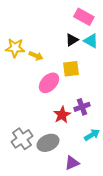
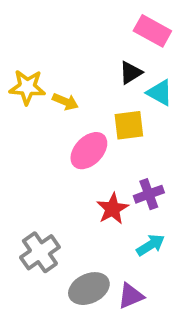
cyan triangle: (91, 41) -> (160, 93), moved
cyan arrow: (92, 135) -> (151, 245), moved
gray ellipse: (48, 143) -> (89, 289), moved

